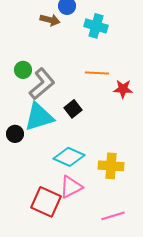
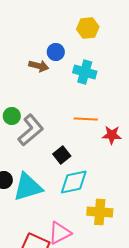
cyan triangle: (39, 117) -> (28, 187), moved
cyan diamond: (69, 157) -> (74, 182), moved, turned -36

